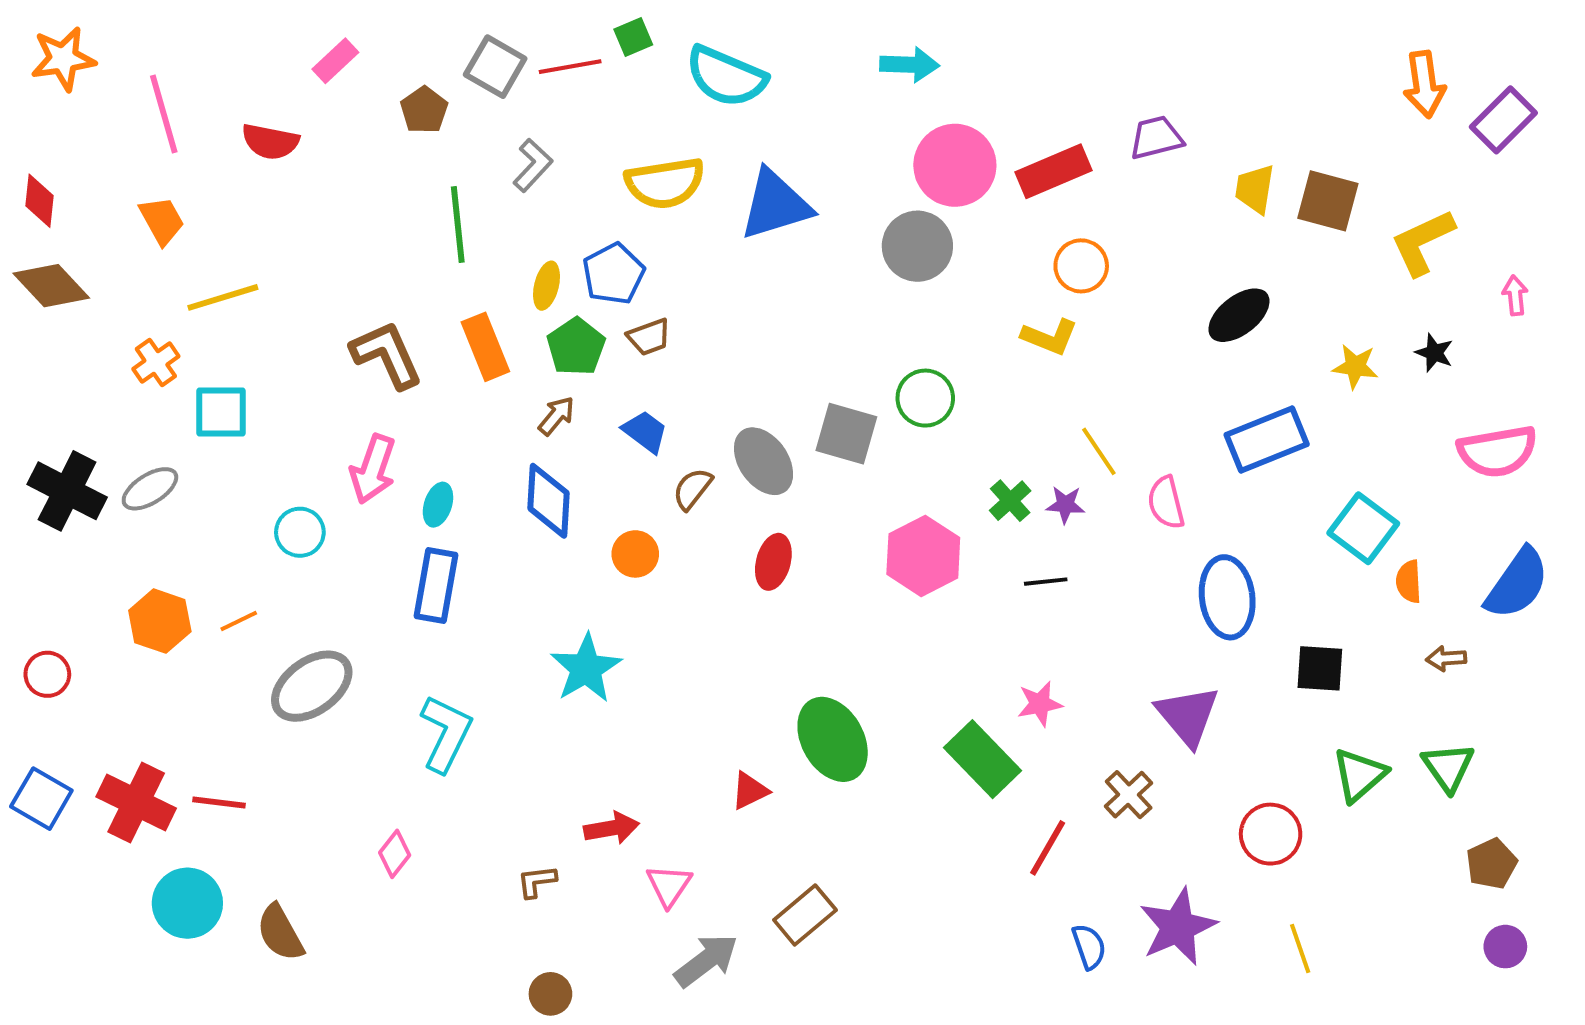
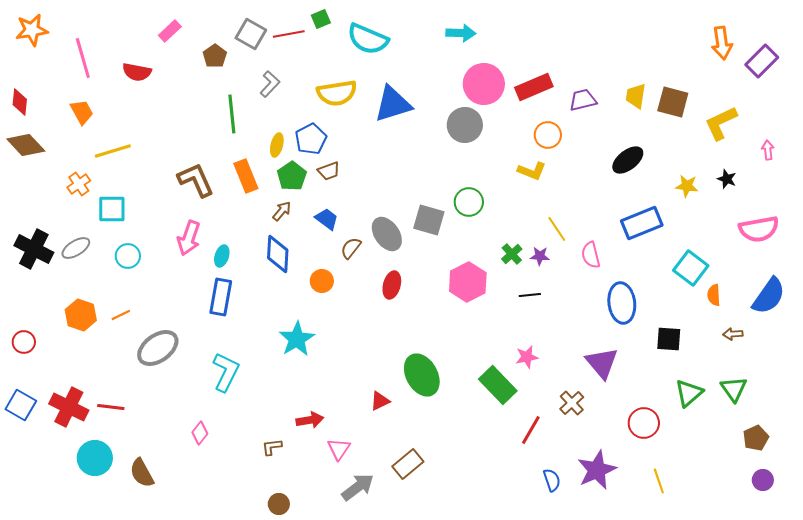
purple trapezoid: (1156, 138) -> (583, 100), moved
cyan circle: (300, 532) -> (128, 256), moved

